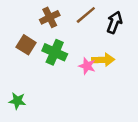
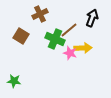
brown line: (86, 15) -> (69, 30), moved
green cross: (55, 52) -> (55, 39), moved

